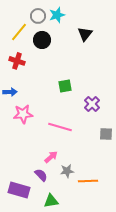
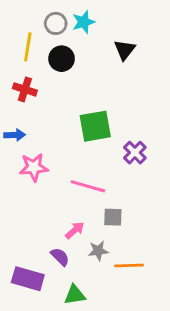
yellow line: (19, 32) -> (28, 47), turned -30
green square: (65, 86) -> (95, 126), size x1.6
gray square: (106, 134) -> (113, 217), moved

